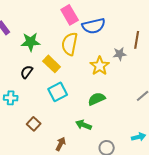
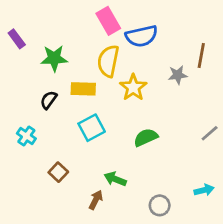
yellow rectangle: (52, 64) -> (83, 89), turned -42
yellow star: (100, 66) -> (133, 87), moved
cyan cross: (11, 98) -> (26, 136), turned 32
green arrow: (84, 125) -> (115, 179), moved

